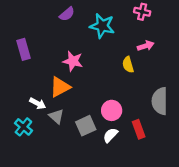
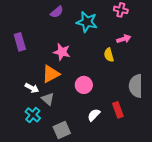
pink circle: (112, 110) -> (84, 85), moved
gray square: (86, 126) -> (62, 130), moved
cyan cross: (23, 127) -> (33, 115), moved

